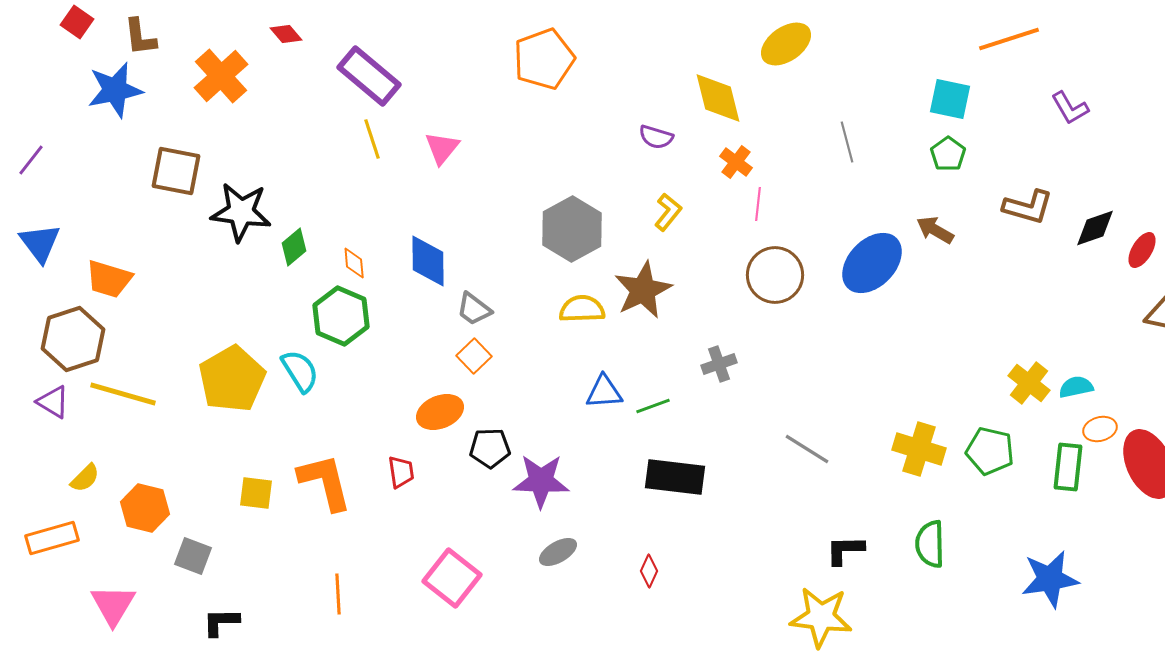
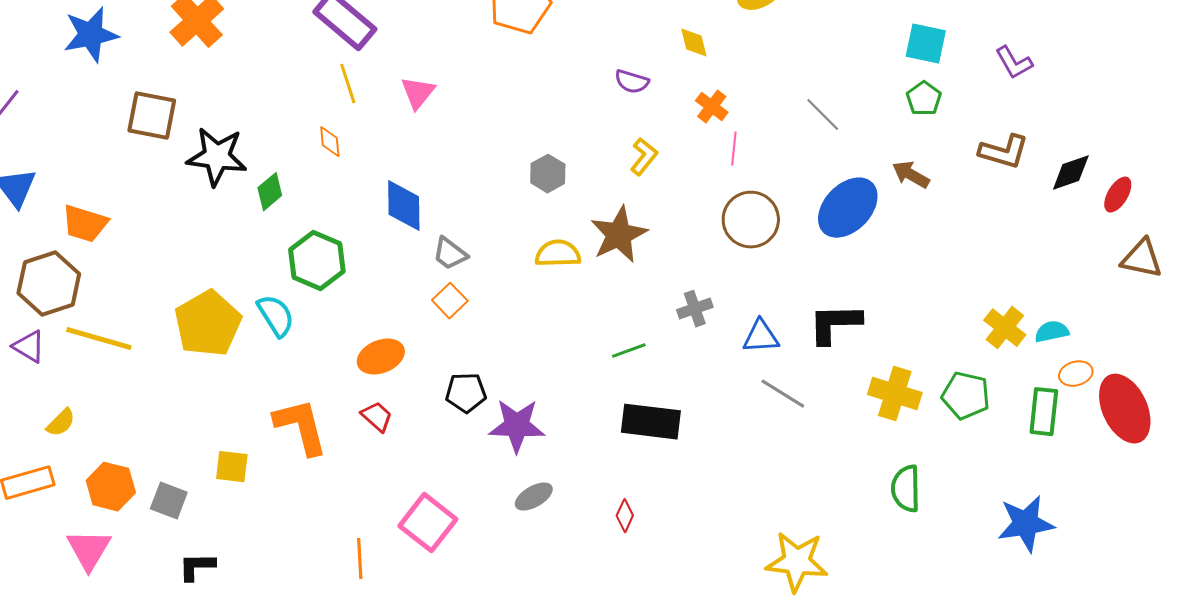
yellow diamond: (718, 98) -> (694, 43), size x0.6
purple L-shape: (1070, 108) -> (1014, 63), moved
gray line: (847, 142) -> (823, 115), moved, turned -30
gray hexagon: (572, 229) -> (548, 174), size x0.6
orange diamond: (354, 263) -> (330, 142), moved
blue triangle: (604, 392) -> (761, 337), moved
orange ellipse: (440, 412) -> (381, 357), moved
red trapezoid: (401, 472) -> (377, 417), turned -40
yellow square: (256, 493) -> (232, 467), moved
orange hexagon: (145, 508) -> (111, 487), moved
black L-shape: (845, 550) -> (835, 324), moved, size x1.4
orange line: (338, 594) -> (360, 559), moved

